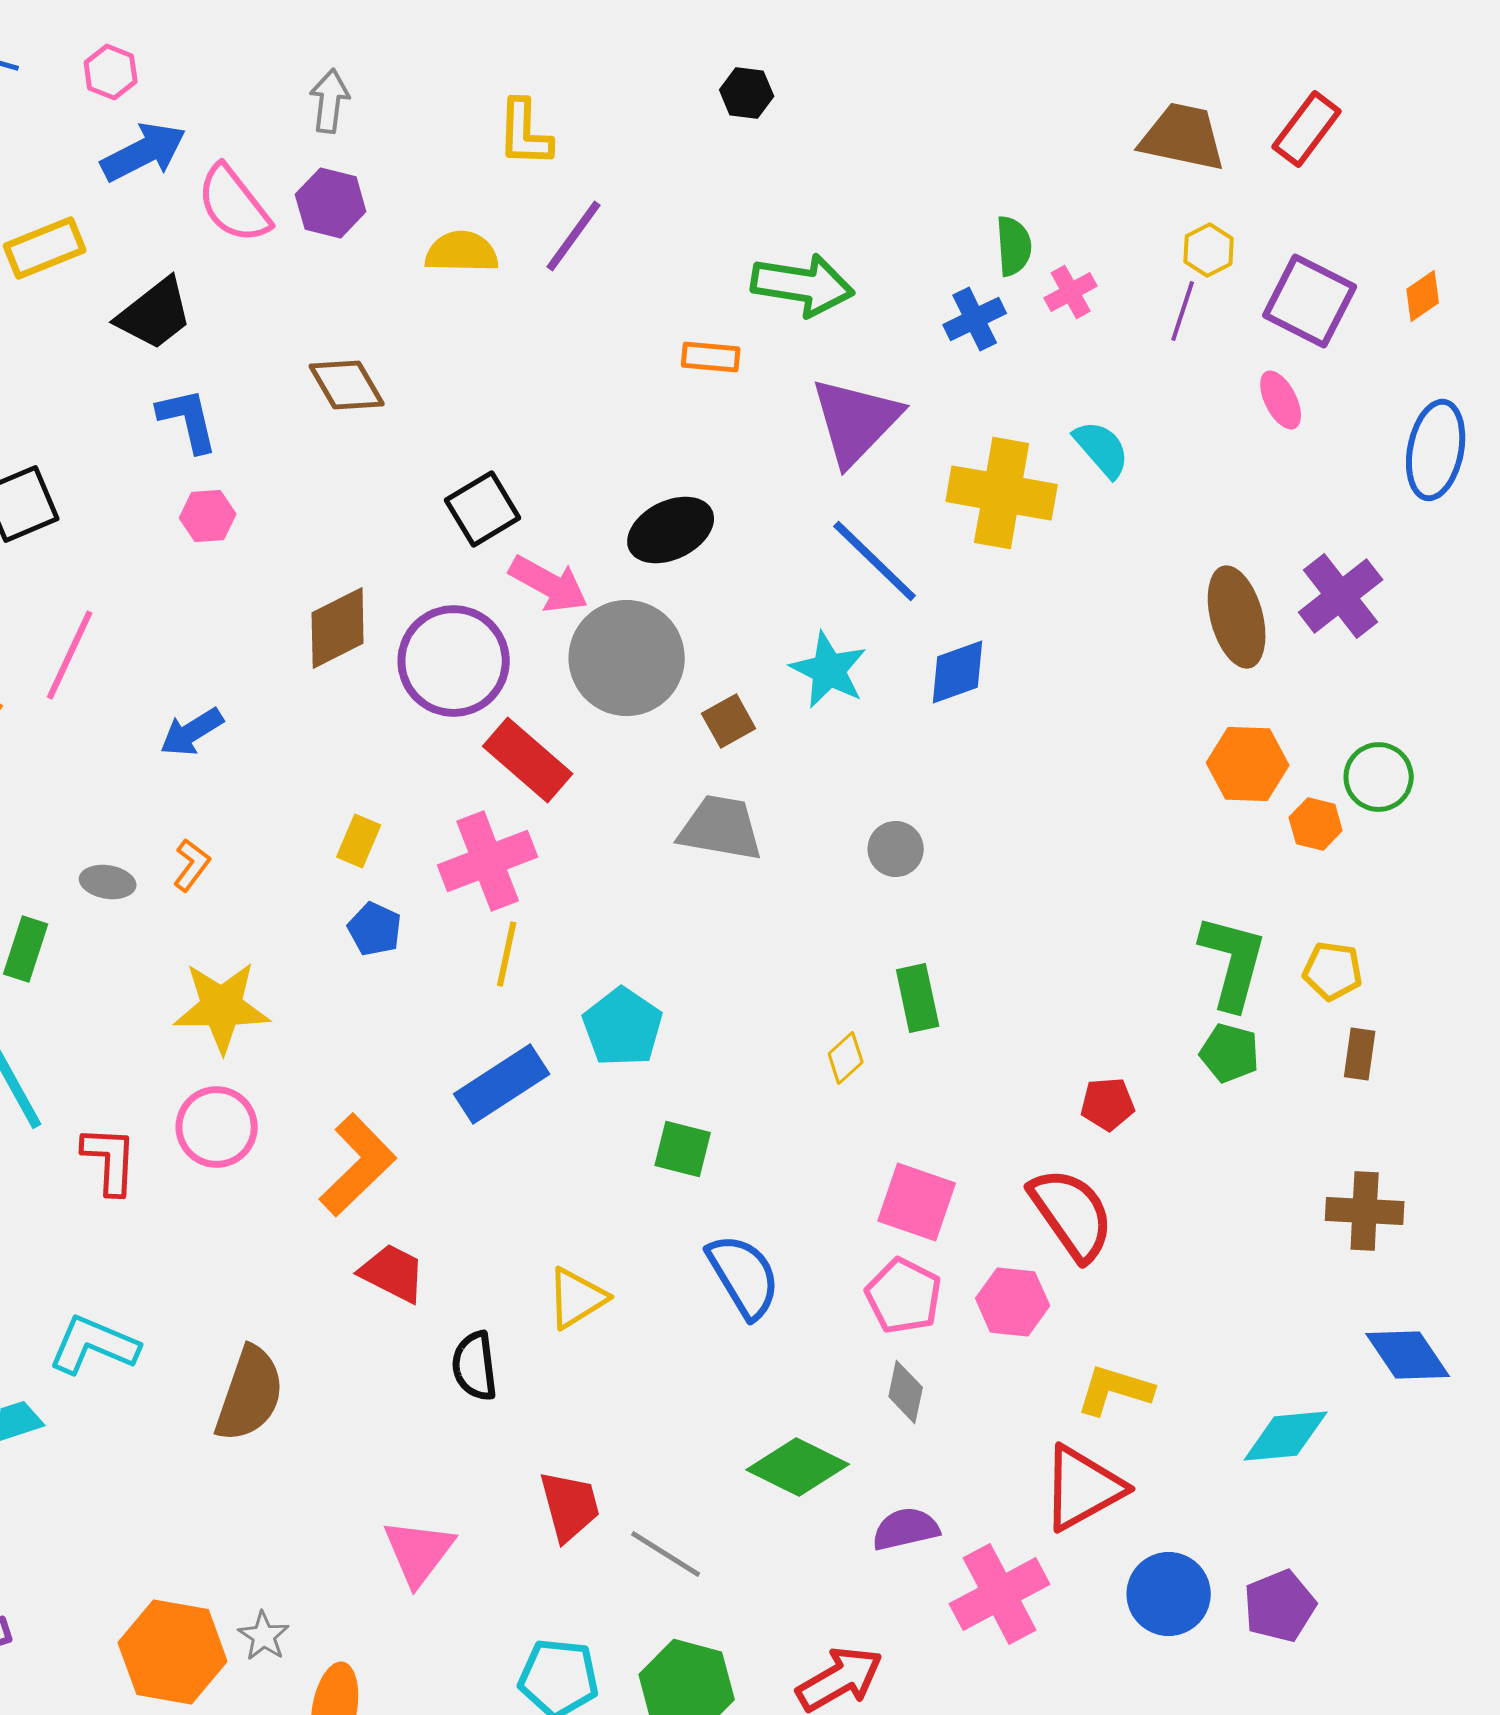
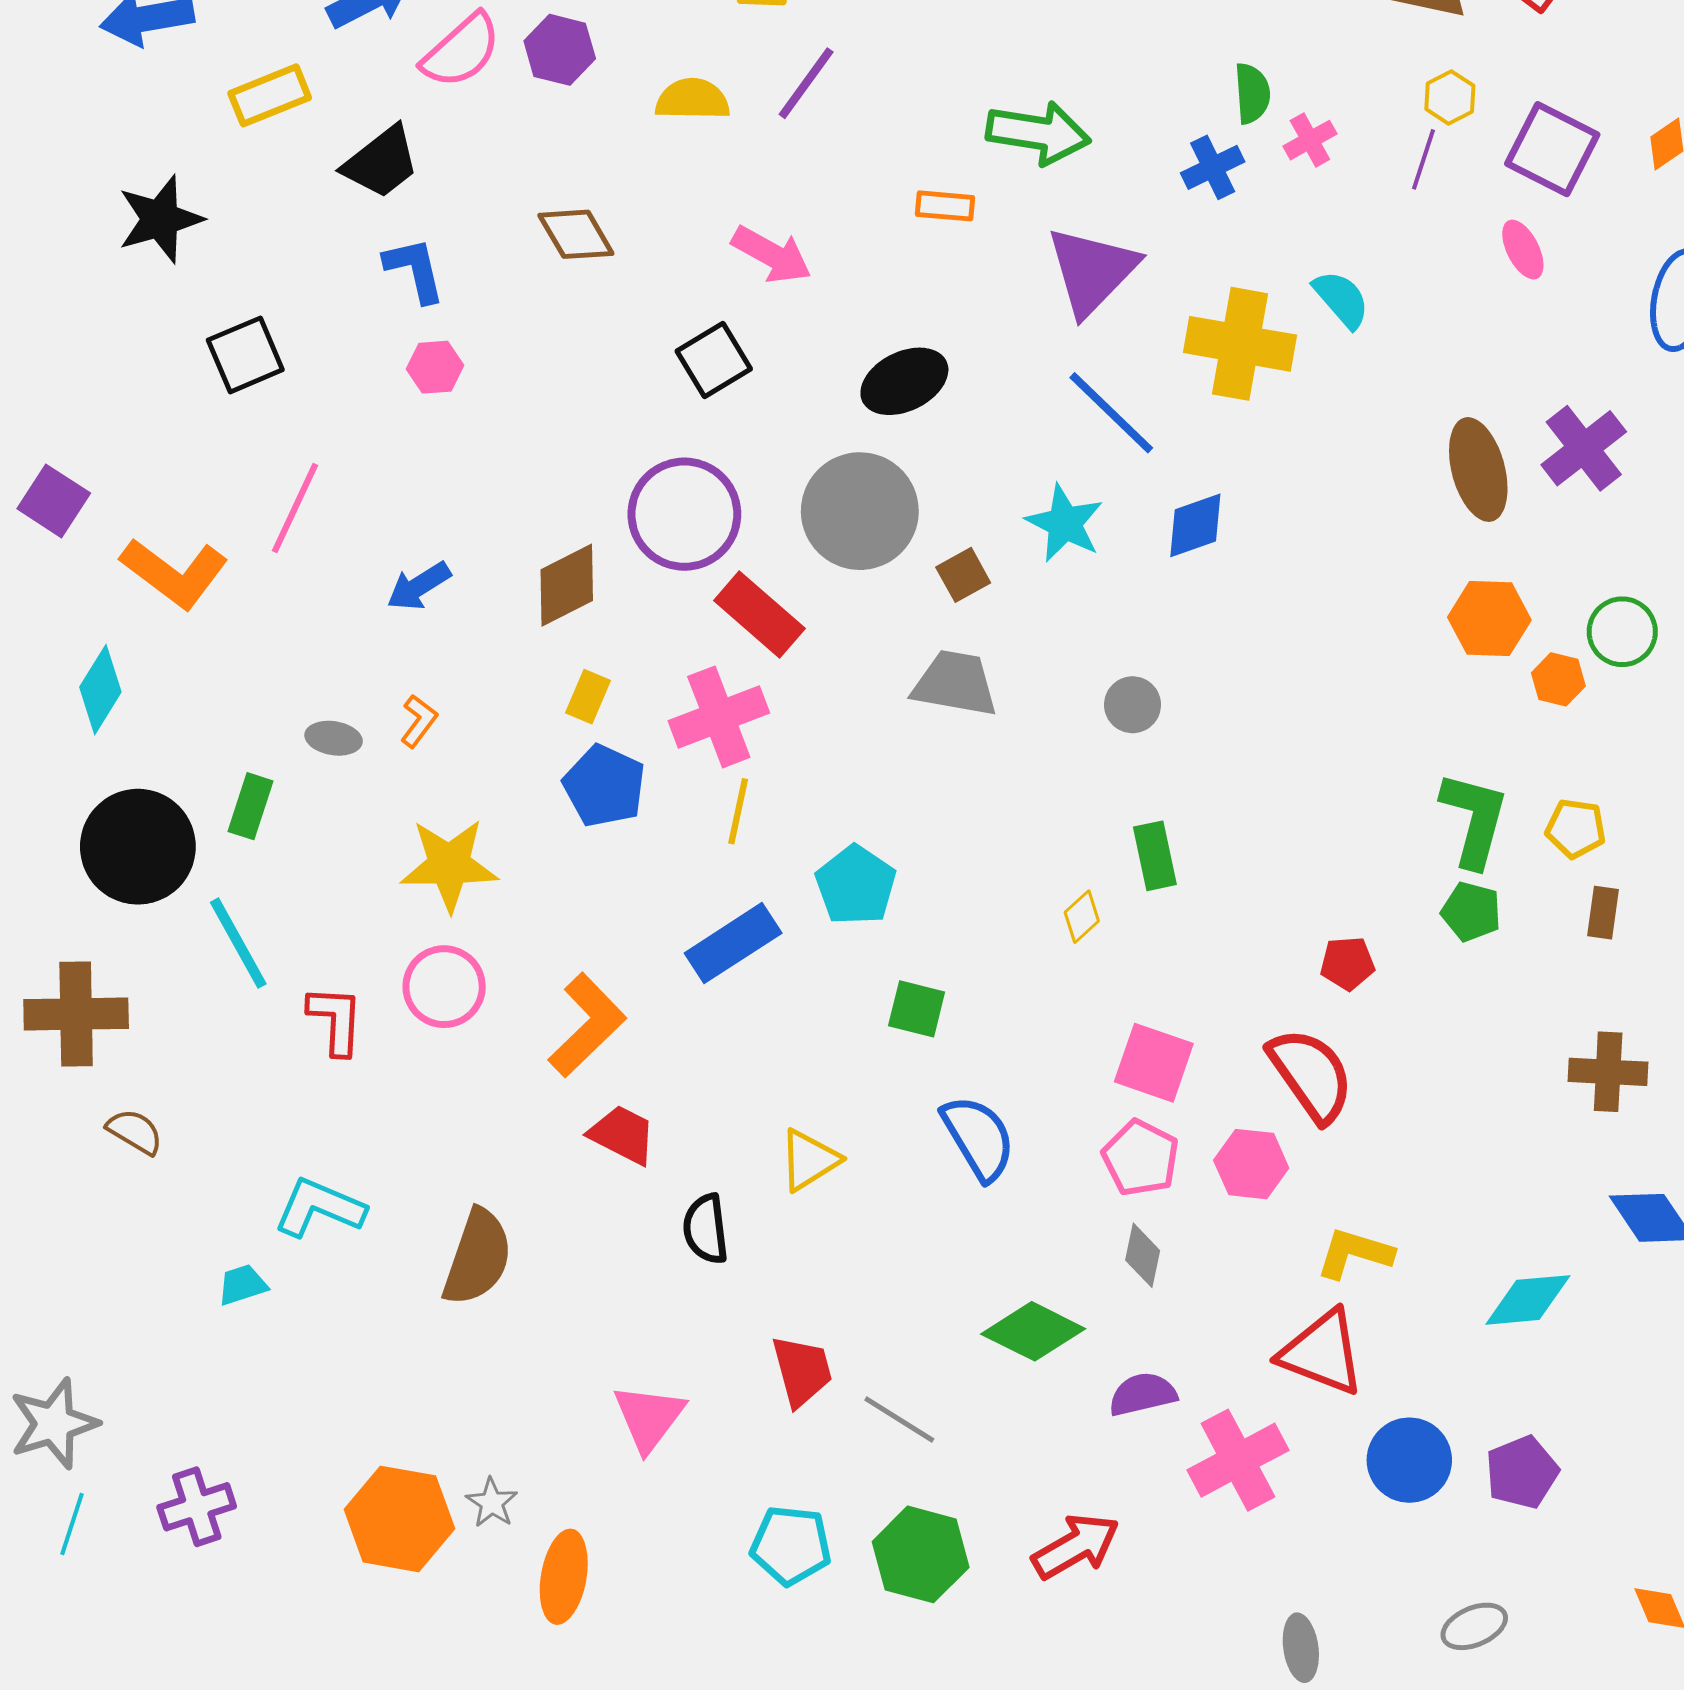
pink semicircle: (234, 204) -> (461, 51), turned -94
pink arrow: (549, 584) -> (772, 255), moved
brown diamond: (338, 628) -> (567, 585), moved
blue pentagon: (375, 929) -> (604, 786), size x1.5
red triangle: (1083, 1488) -> (1322, 1353), turned 50

